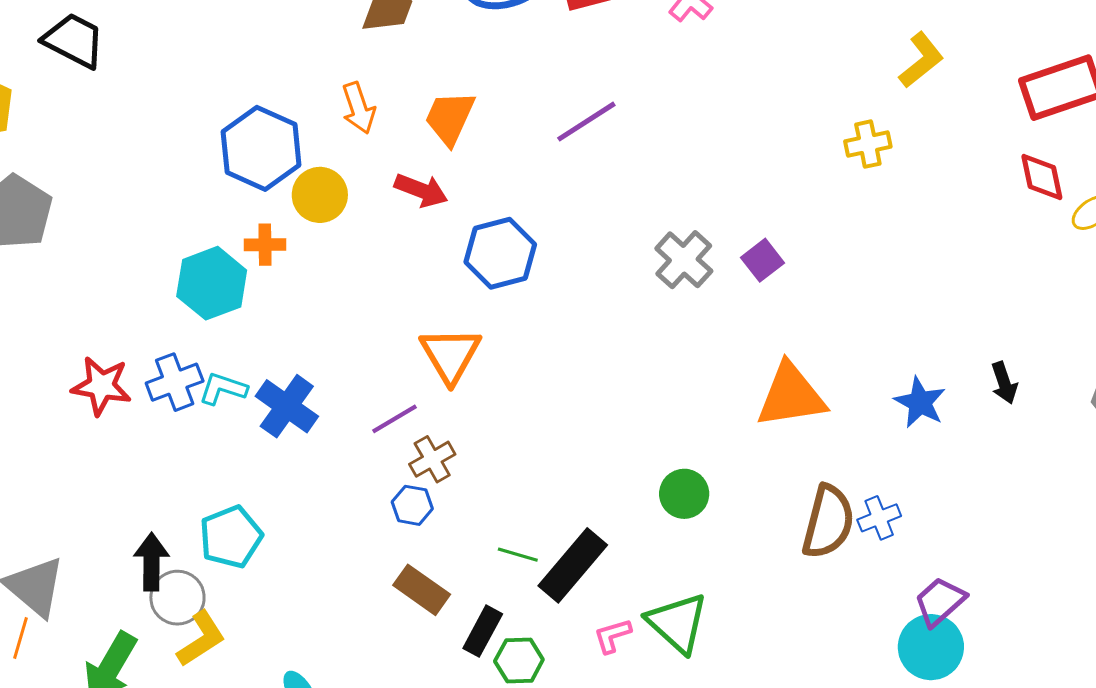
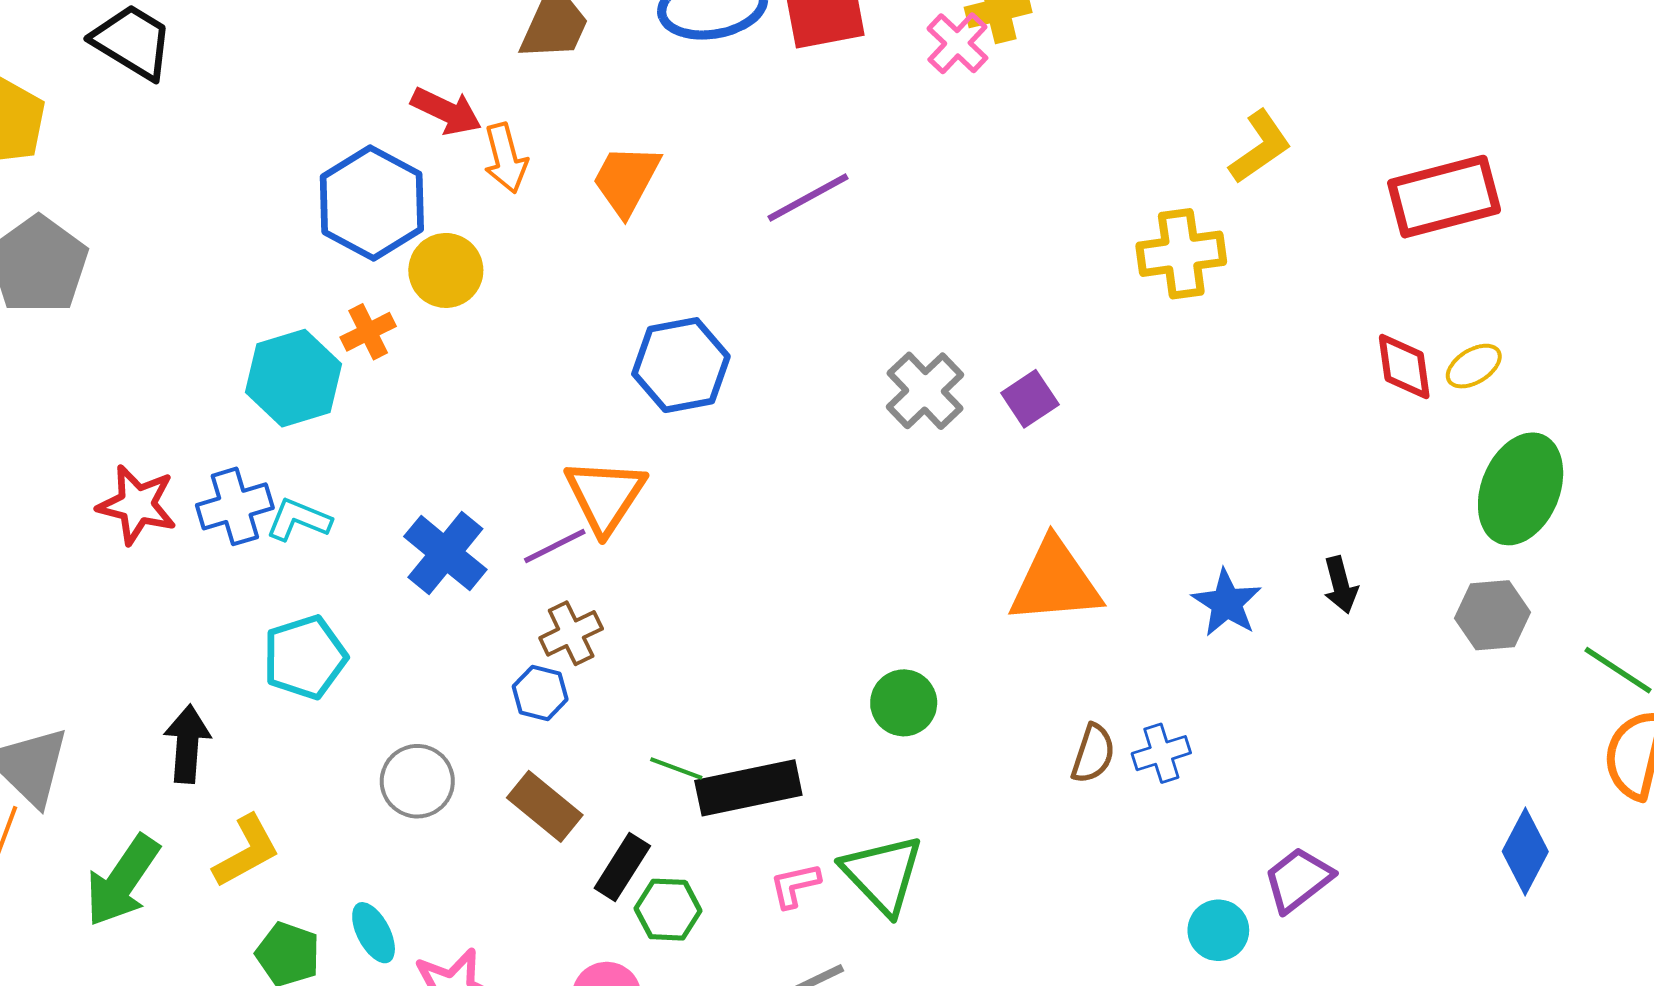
yellow cross: (868, 144) -> (1181, 254), size x1.4
red diamond: (1042, 177) -> (1404, 367), moved
red arrow: (421, 190) -> (446, 111), moved
orange cross: (265, 245) -> (368, 332), turned -30
blue cross: (287, 406) -> (445, 553), moved
purple line: (395, 419) -> (555, 546), moved
brown semicircle: (828, 522) -> (1093, 754), size x0.6
cyan pentagon: (231, 537) -> (305, 657), moved
black rectangle: (573, 565) -> (748, 788), turned 34
gray circle: (177, 598) -> (417, 781), moved
purple trapezoid: (940, 601) -> (1298, 880), moved
cyan circle: (931, 647) -> (1218, 930), size x0.7

